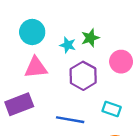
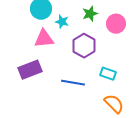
cyan star: (68, 45) -> (62, 22), moved
pink circle: (121, 62) -> (116, 24), moved

